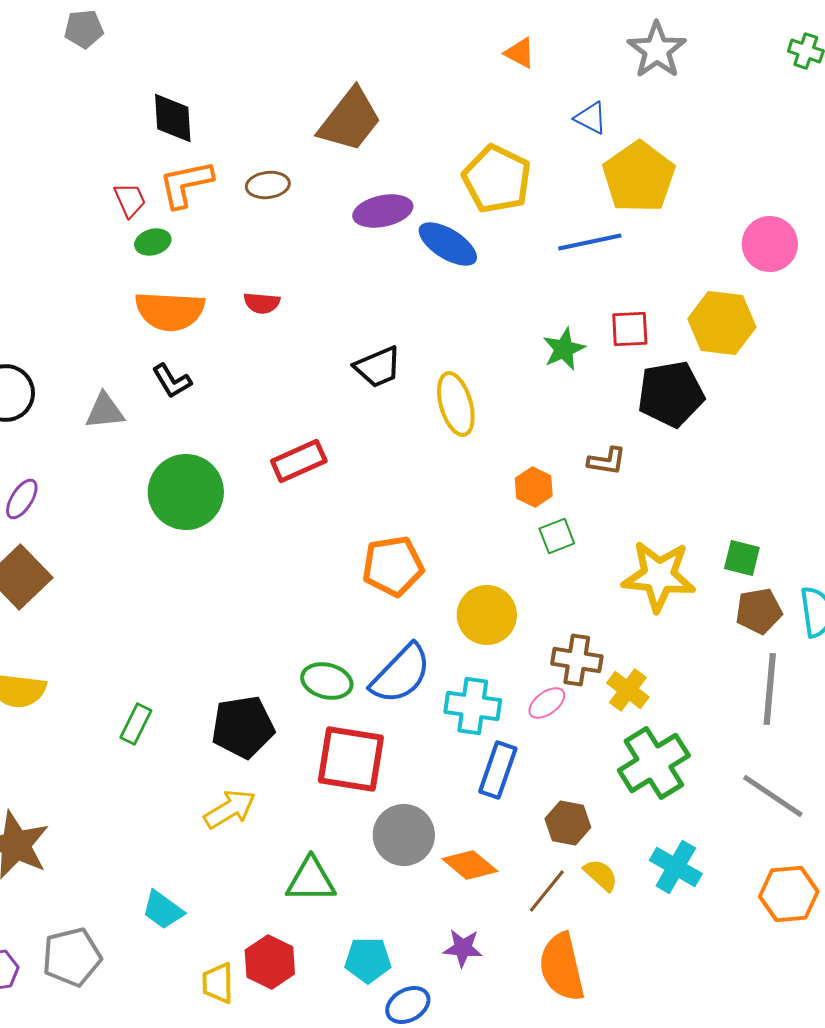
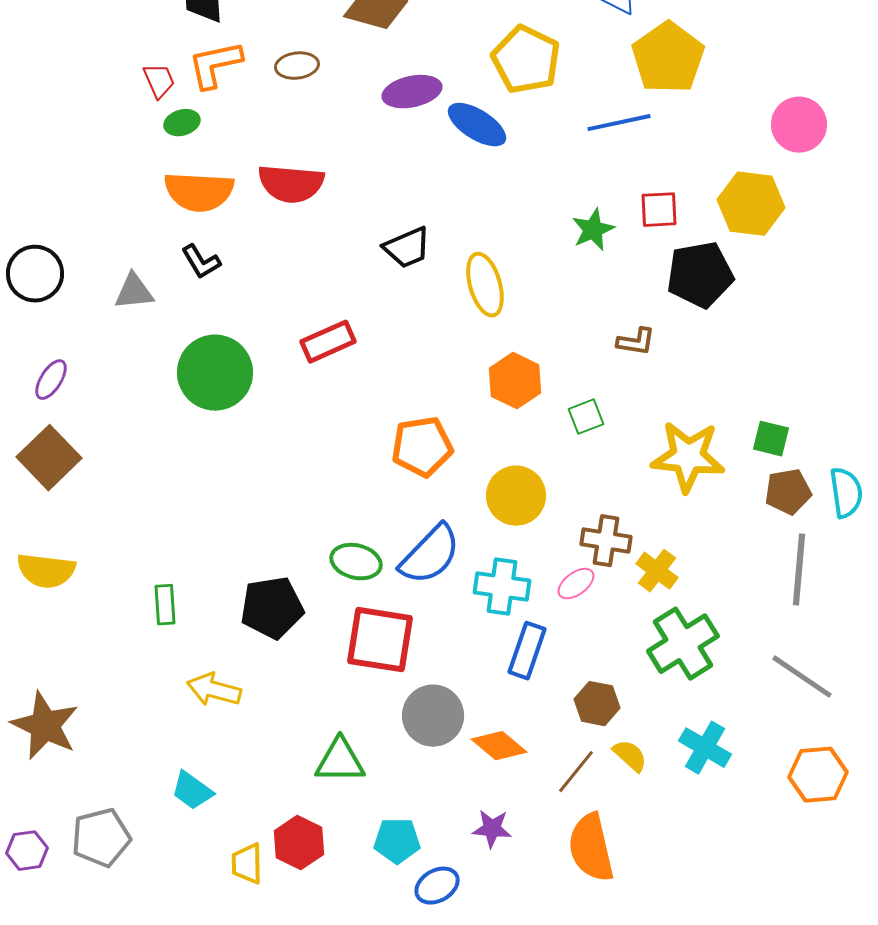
red semicircle: (262, 303) -> (291, 184), size x1.8
orange hexagon: (534, 487) -> (515, 381), moved, size x1.4
green rectangle: (136, 724) -> (165, 605), turned -30
yellow arrow: (230, 809) -> (214, 690), moved, turned -134

